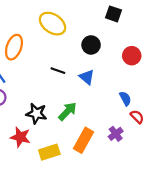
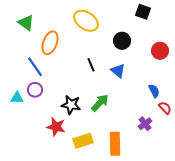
black line: (58, 71) -> (91, 65), turned 48
orange rectangle: (84, 140) -> (115, 144), moved, turned -30

